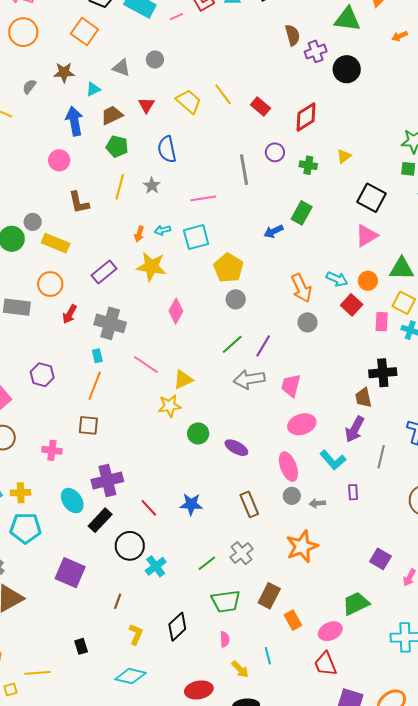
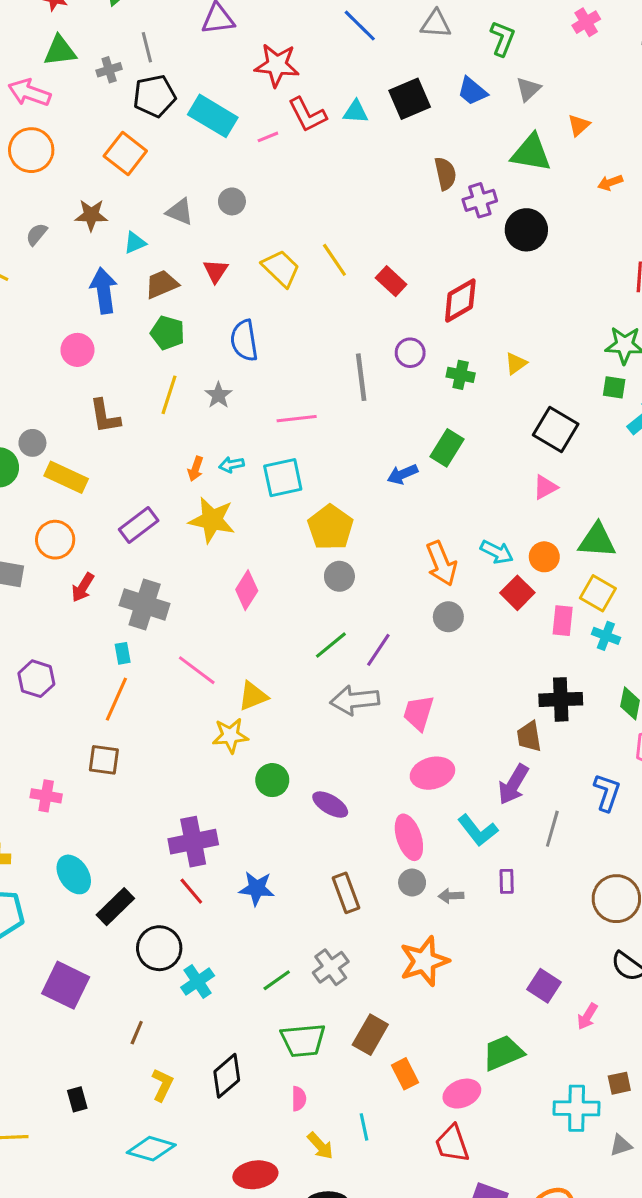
pink triangle: (366, 236) -> (545, 487), size x0.7
purple cross: (107, 481) -> (193, 842), moved

